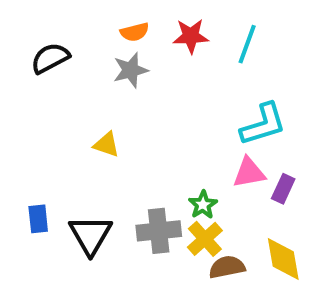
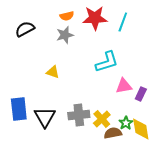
red star: (191, 36) -> (95, 18), size x1.4
cyan L-shape: (263, 124) -> (107, 62), moved
green star: (203, 205) -> (126, 123), moved
blue rectangle: (38, 219) -> (19, 109), size x1.6

